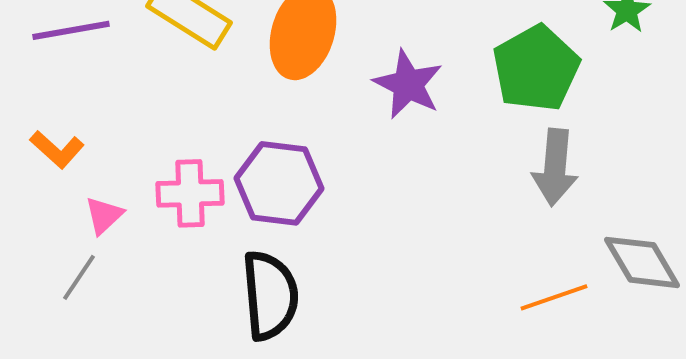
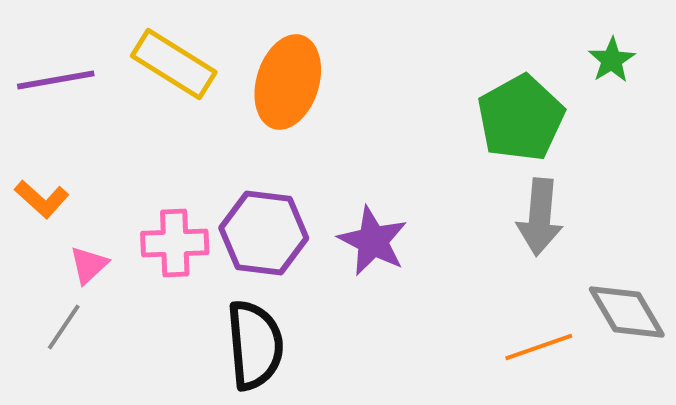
purple star: (408, 84) -> (373, 241), moved

